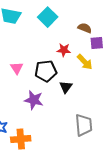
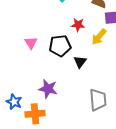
yellow arrow: (85, 62) -> (99, 37), turned 84
purple star: (34, 100) -> (48, 89), moved

